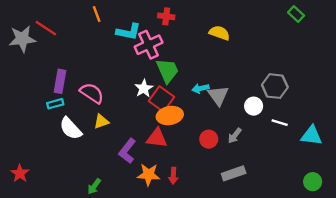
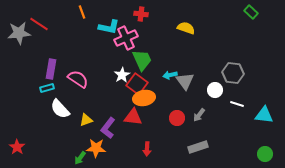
yellow triangle: (101, 121) -> (86, 120), moved
orange star: (149, 175) -> (96, 148), moved

